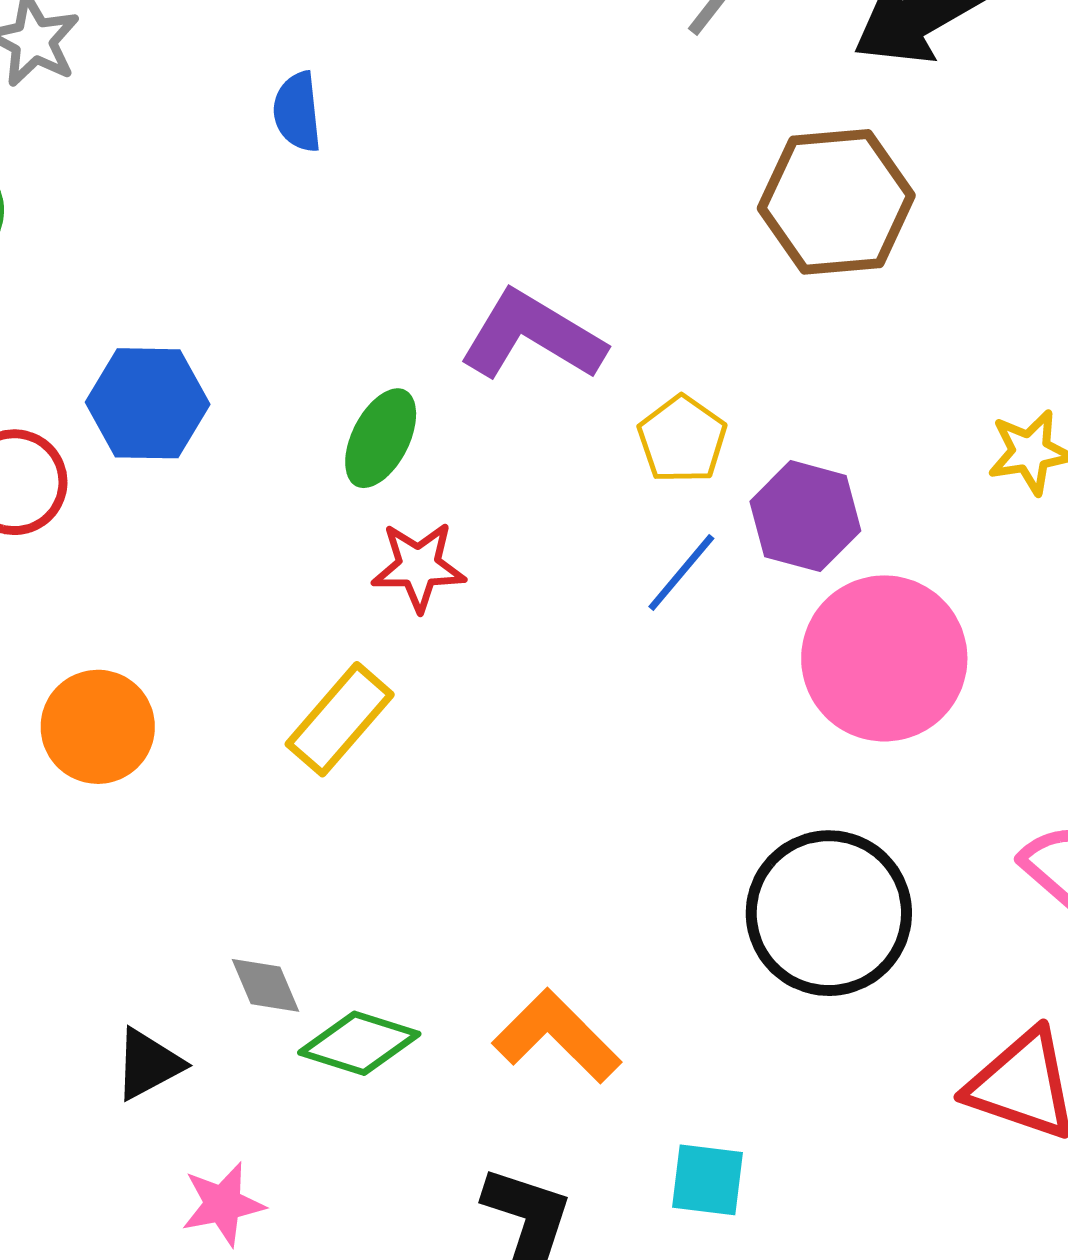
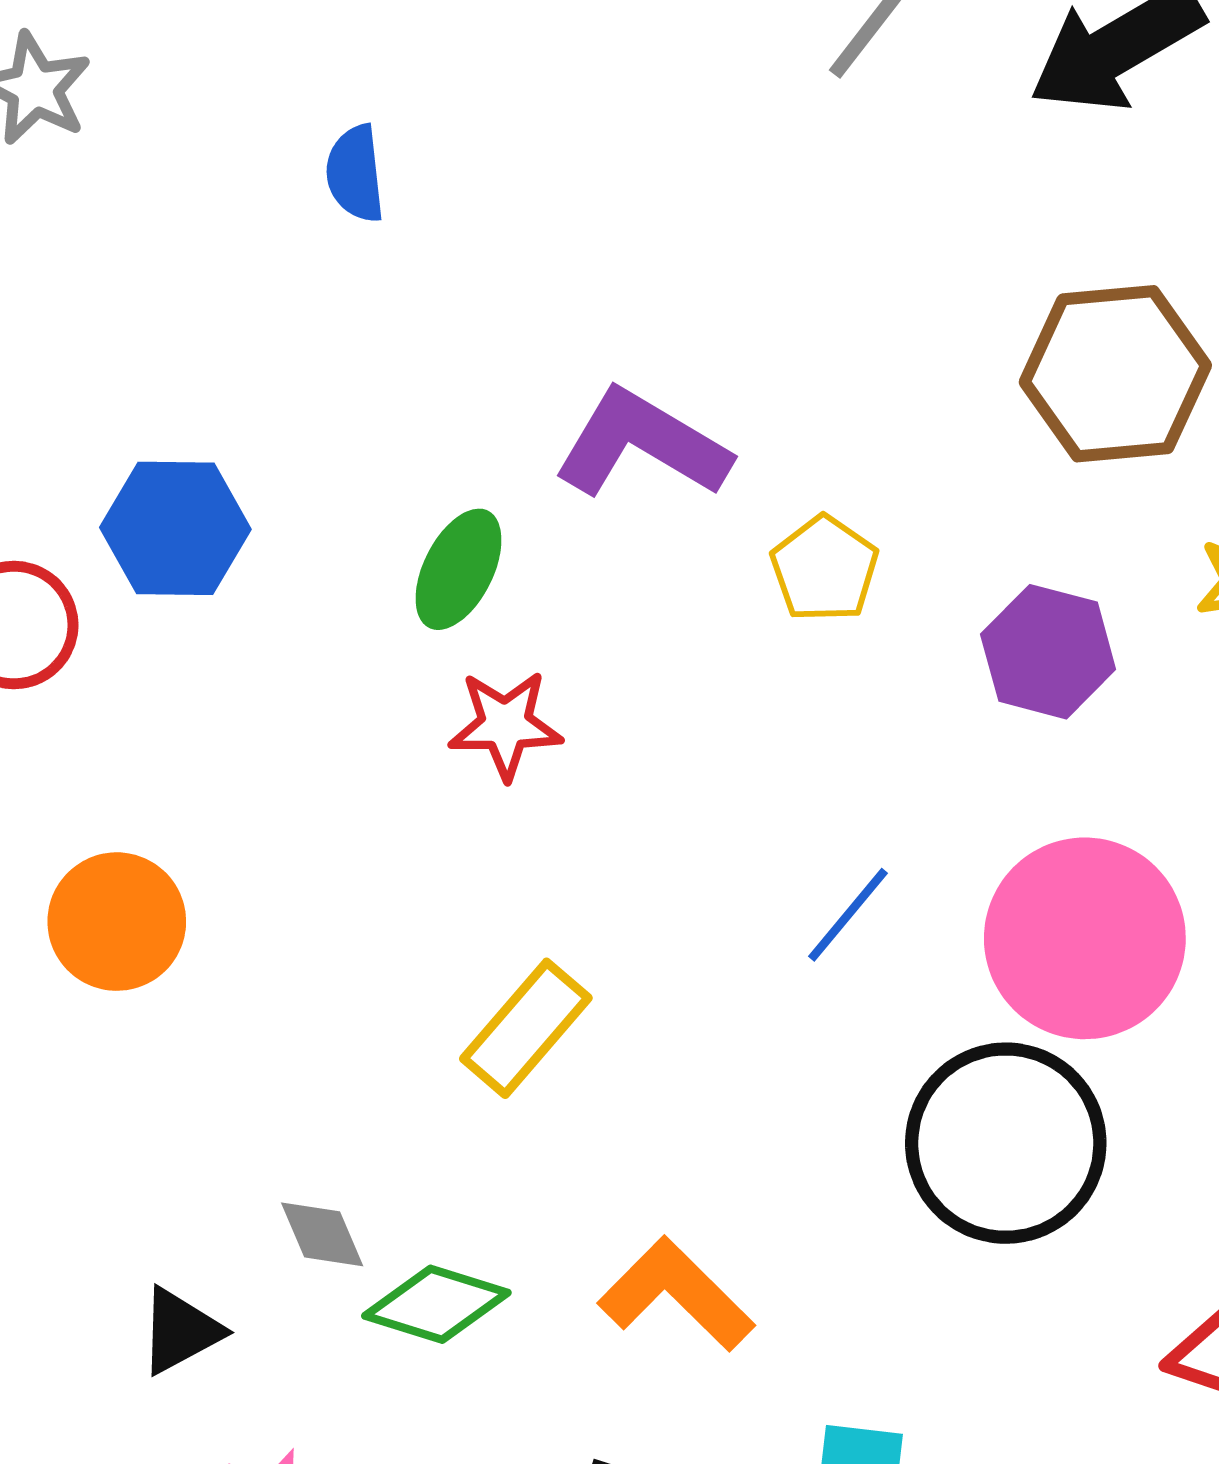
brown hexagon: (836, 202) -> (1115, 374), moved
purple hexagon: (805, 516) -> (1048, 652), moved
blue line: (681, 573) -> (848, 915), moved
pink circle: (884, 658) -> (1085, 938), moved
yellow rectangle: (340, 719) -> (526, 1028), moved

